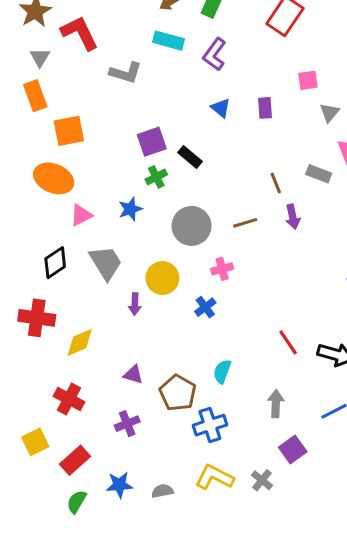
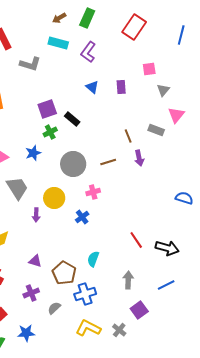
gray semicircle: (162, 491) -> (54, 308), moved, turned -32

